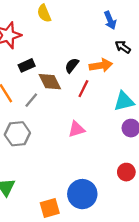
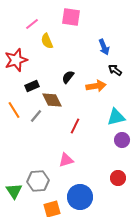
black semicircle: (72, 65) -> (68, 77), moved
red line: (83, 89) -> (75, 126), moved
pink triangle: (76, 129) -> (66, 160), moved
gray hexagon: (17, 134) -> (38, 181), moved

